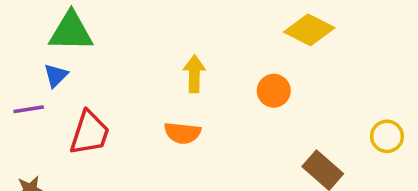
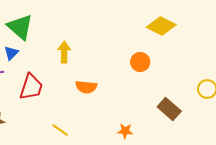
green triangle: (71, 32) -> (20, 27), turned 40
yellow arrow: (194, 74) -> (64, 52), moved

